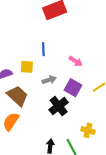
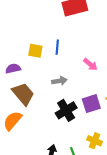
yellow square: (27, 67) -> (35, 51), moved
purple square: (73, 88) -> (91, 104), moved, turned 36

